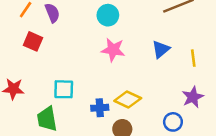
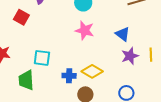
blue triangle: (161, 49) -> (123, 34), turned -49
yellow line: (193, 58) -> (151, 55), moved
purple star: (193, 97) -> (130, 56), moved

